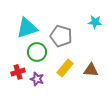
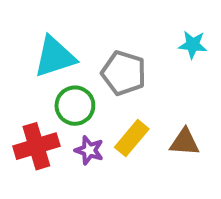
red cross: (18, 72) -> (36, 146), size x1.5
purple star: (37, 79) -> (89, 150), moved

